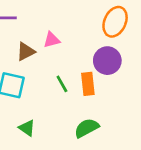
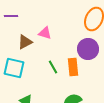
pink triangle: (52, 40) -> (45, 33), turned 32

